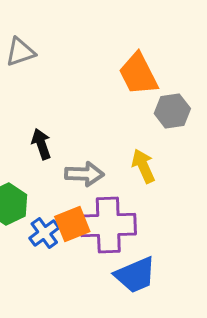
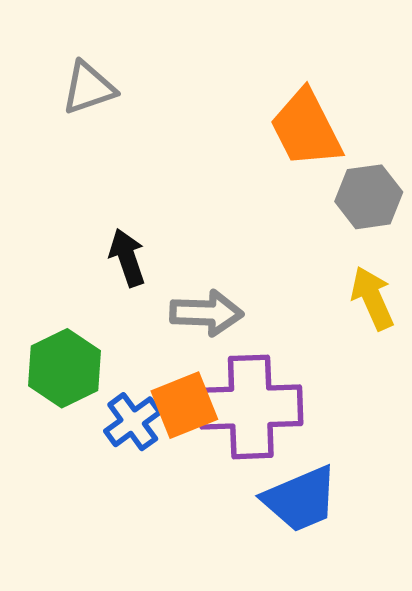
yellow arrow: (143, 166) -> (372, 298), moved

